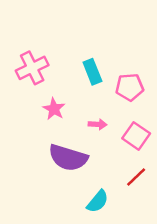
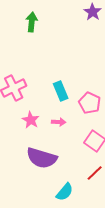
pink pentagon: (130, 87) -> (90, 103), turned 30
pink arrow: (98, 124) -> (59, 122), moved

